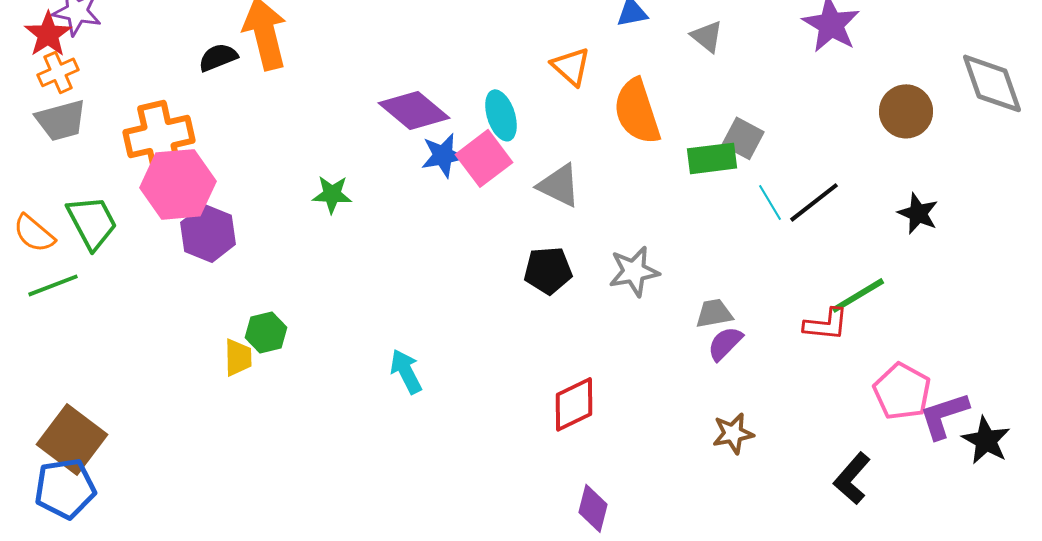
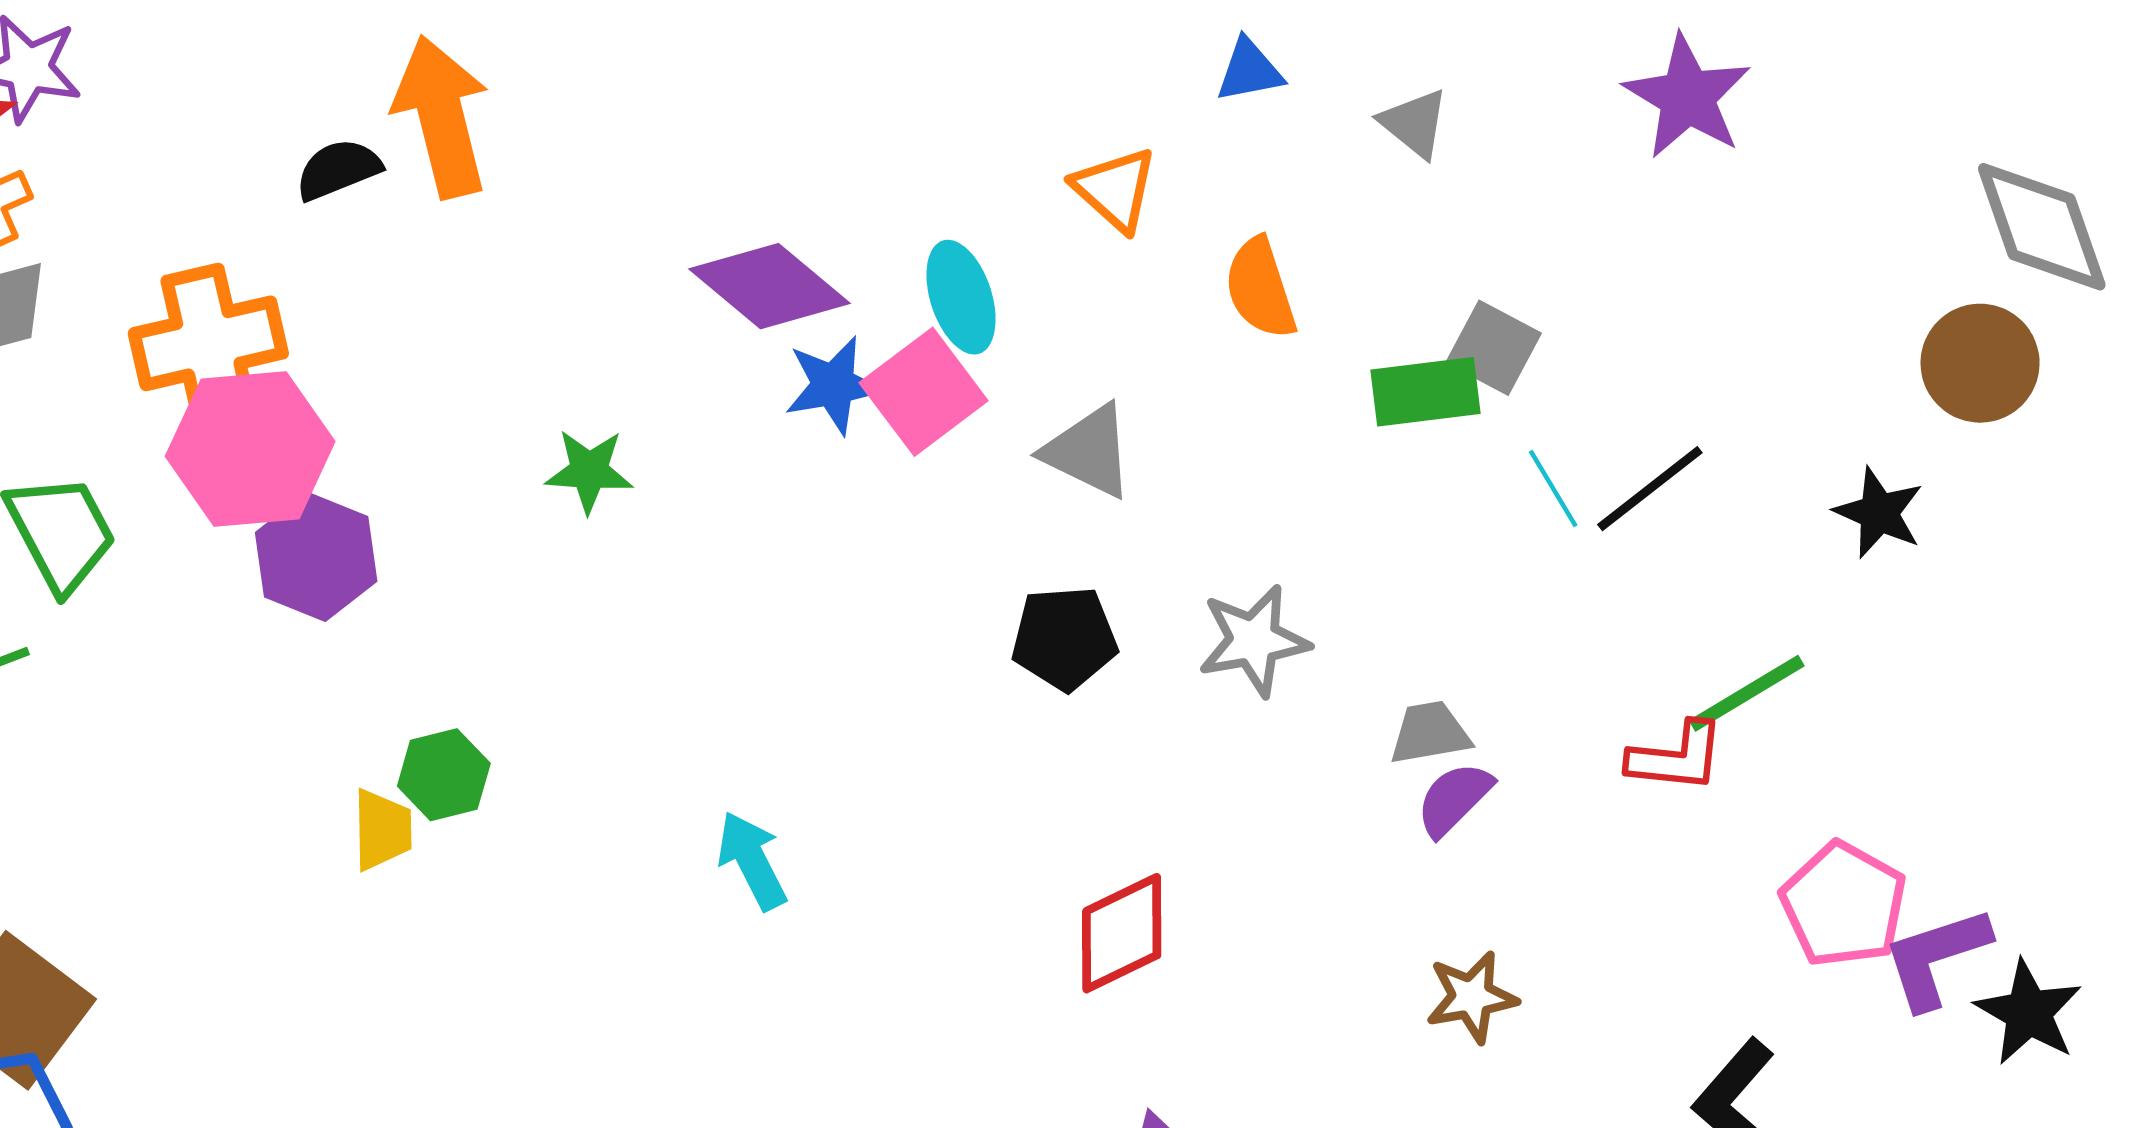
orange semicircle: (637, 111) -> (1260, 288), size x0.7
brown circle: (906, 111) -> (1980, 363), moved

